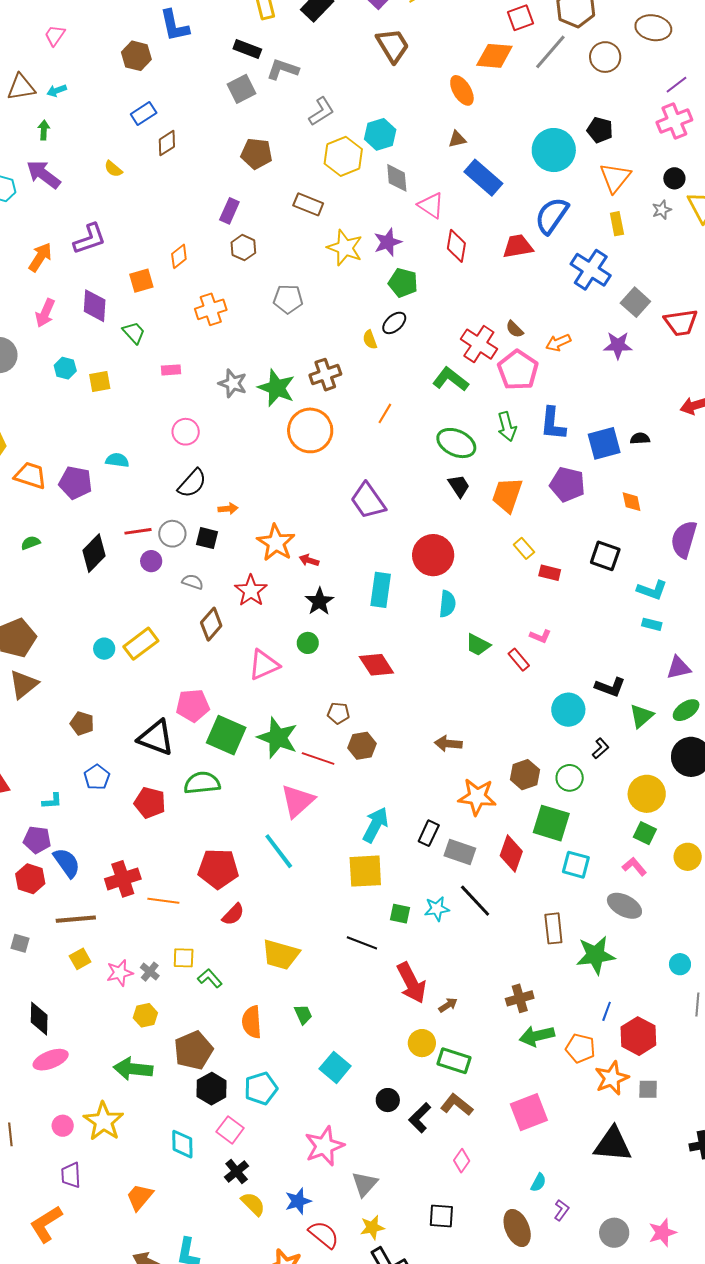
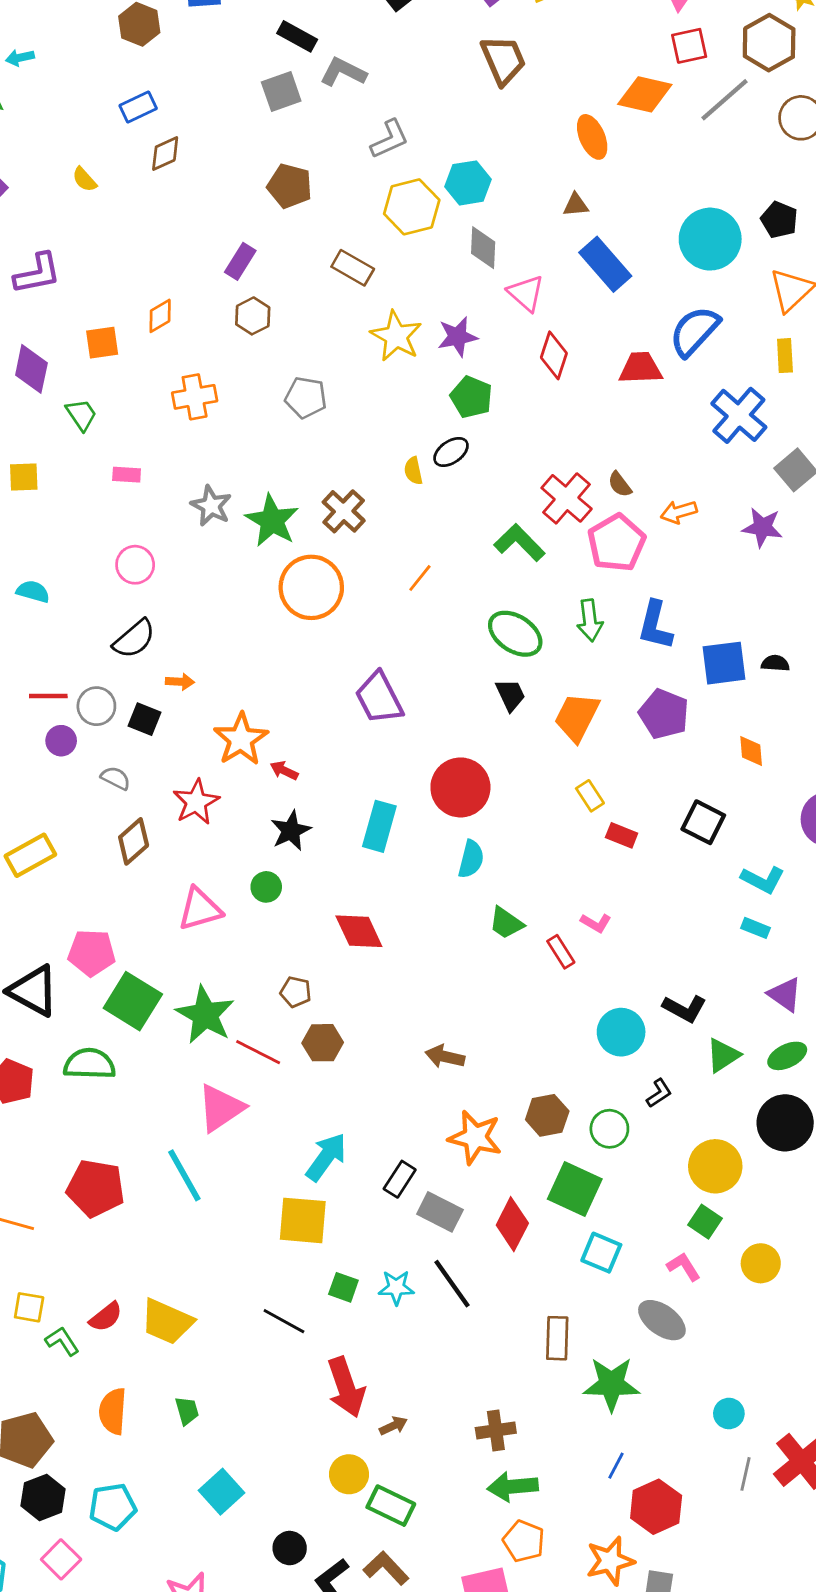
brown cross: (325, 375) -> (344, 511), turned -36
purple triangle: (678, 668) -> (785, 994), turned 40
red semicircle: (233, 914) -> (106, 1317), moved
orange pentagon: (580, 1048) -> (524, 1541), moved

